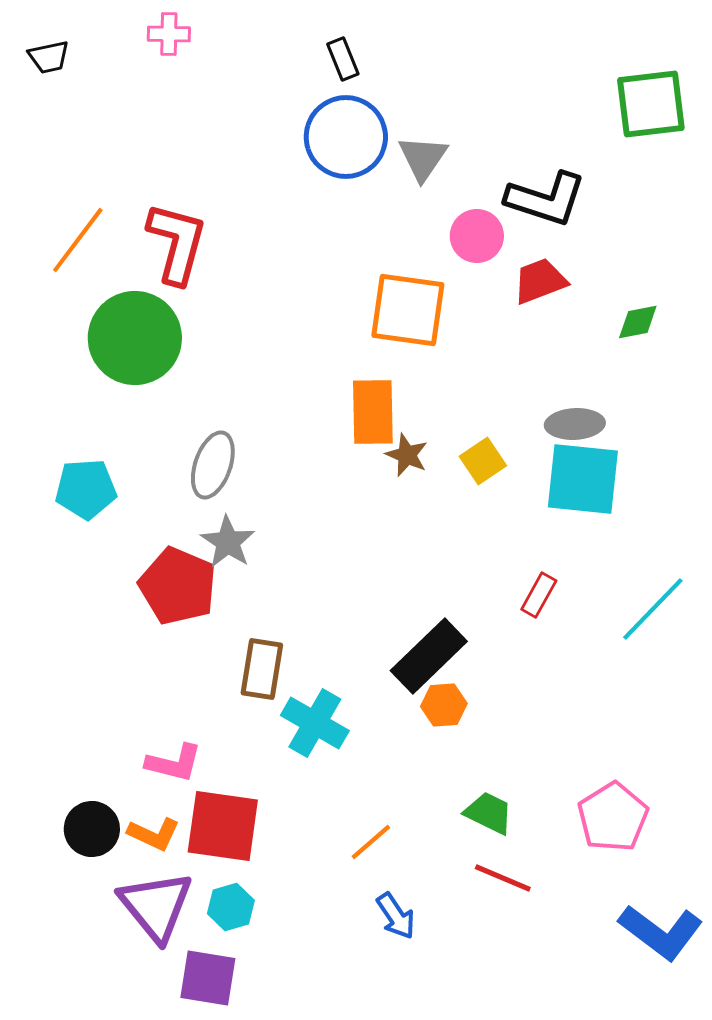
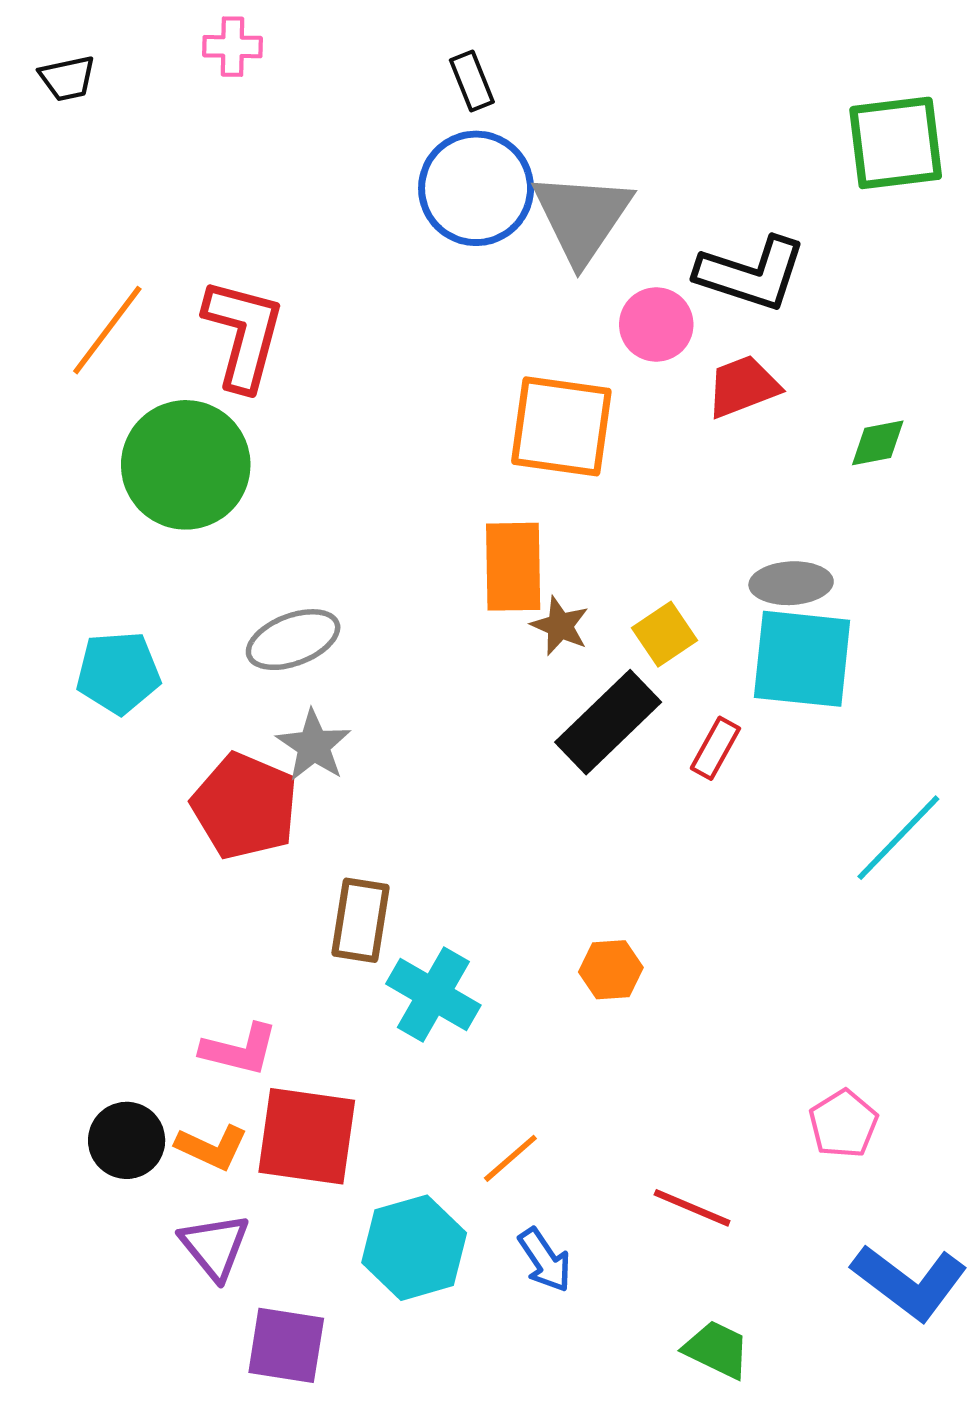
gray triangle: (423, 158) -> (582, 217), size x1.5
gray ellipse: (213, 465) -> (293, 640), turned 50
red rectangle: (539, 595) -> (715, 748), moved
black rectangle: (429, 656) -> (608, 722), moved
green trapezoid: (489, 813) -> (717, 1350), moved
pink pentagon: (613, 817) -> (843, 1124), size x0.7
purple triangle: (156, 906) -> (215, 1246), size x0.7
cyan hexagon: (231, 907) -> (414, 1248), moved, size x1.6

